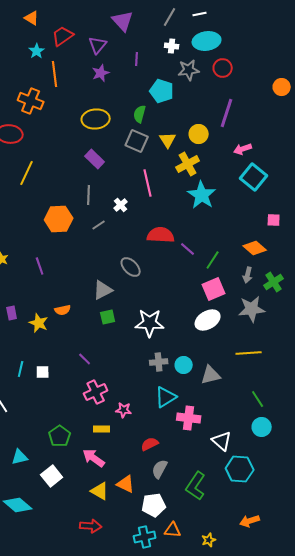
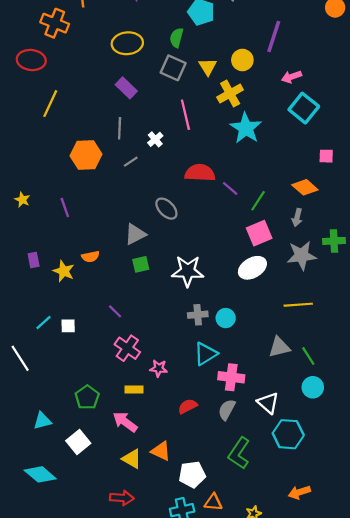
green cross: (274, 282) -> (334, 241), moved, turned 30
cyan line: (21, 369) -> (44, 323), turned 35
gray triangle: (211, 375) -> (279, 347), moved
pink cross: (96, 392) -> (127, 348), turned -30
gray semicircle: (160, 469) -> (227, 410), moved

